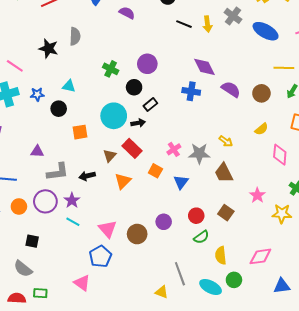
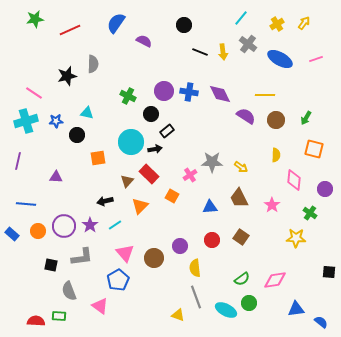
black star: (48, 49) -> (67, 76), turned -30
yellow line: (284, 68) -> (265, 95), moved
blue cross: (191, 91) -> (189, 92), moved
yellow semicircle: (261, 129) -> (276, 155), turned -48
gray star: (199, 153) -> (212, 162), moved
gray L-shape: (58, 172) -> (82, 257), moved
blue triangle: (181, 182) -> (210, 207), moved, turned 49
pink star: (257, 195) -> (272, 205), moved
cyan line: (73, 222) -> (115, 225), moved, turned -64
green semicircle: (201, 237) -> (242, 279), moved
yellow semicircle: (221, 255) -> (195, 268), moved
gray semicircle: (23, 269) -> (69, 291), moved, turned 30

